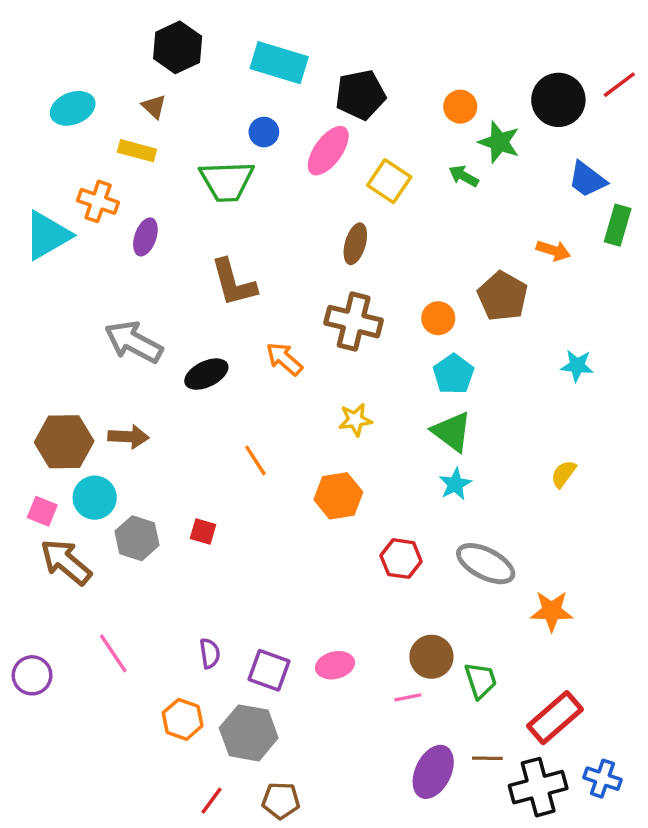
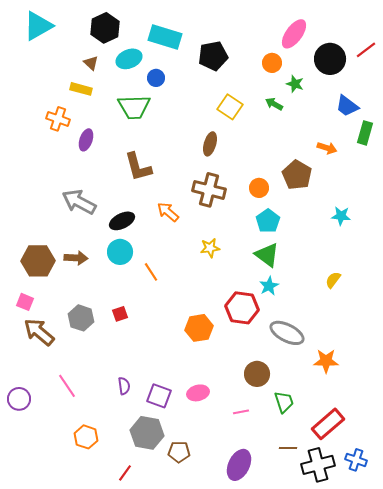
cyan ellipse: (73, 108) -> (129, 59), moved
green star: (499, 142) -> (295, 84), size x0.7
pink ellipse: (328, 151) -> (294, 34), moved
cyan triangle: (47, 235) -> (38, 26), moved
orange hexagon: (338, 496) -> (199, 328), moved
cyan circle: (95, 498) -> (120, 252), moved
red square: (203, 531) -> (120, 314), turned -35
red hexagon: (401, 559) -> (242, 308), moved, size x1.4
brown circle: (431, 657) -> (257, 374), moved
orange hexagon: (183, 719) -> (86, 437), moved
purple ellipse: (433, 772) -> (239, 465), moved
brown pentagon: (281, 801) -> (179, 452), moved

